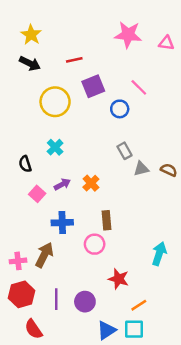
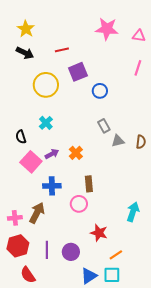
pink line: (139, 87) -> (138, 68), moved, turned 63
brown semicircle: (169, 170) -> (141, 142), turned 72
pink square: (37, 194) -> (31, 162), size x1.5

